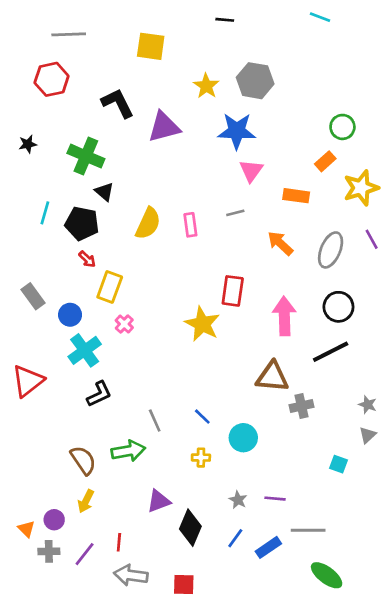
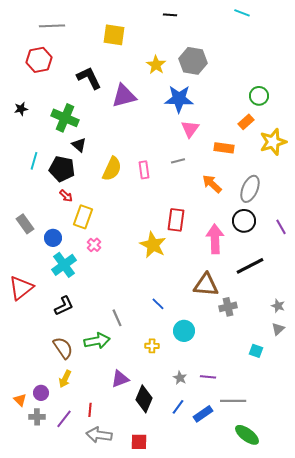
purple line: (372, 239) -> (281, 227), moved
black circle: (338, 307) -> (244, 221), moved
black L-shape: (99, 394) -> (64, 306), moved
blue line: (202, 417) -> (158, 304), moved

